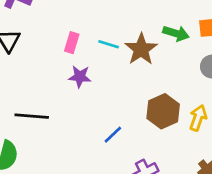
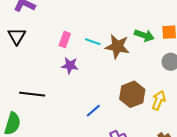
brown star: (141, 49) -> (117, 47), turned -30

